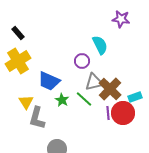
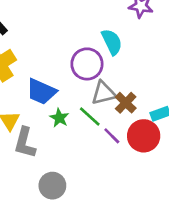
purple circle: (82, 61) -> (87, 64), size x1.5
brown cross: (110, 89) -> (126, 103), size x0.7
purple line: (108, 113) -> (112, 136), moved, turned -40

